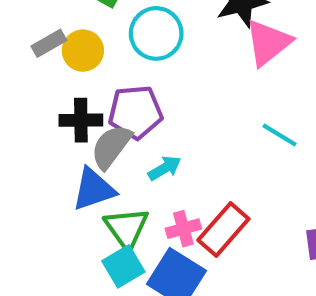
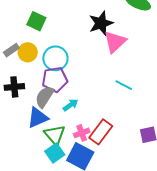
cyan circle: (156, 33) -> (55, 58), moved
black cross: (81, 120) -> (14, 87), moved

